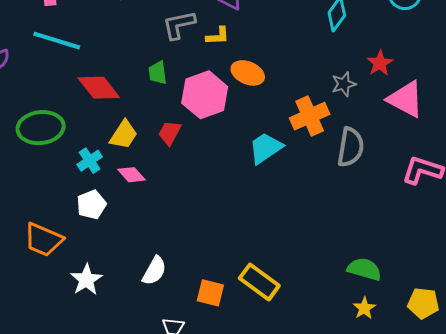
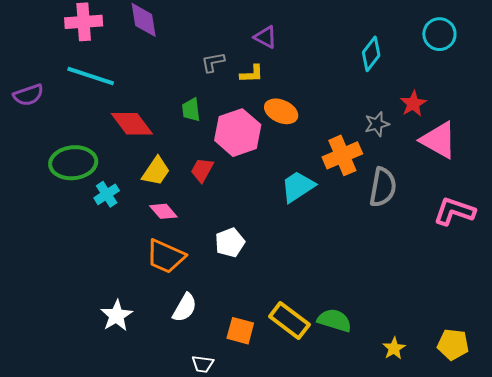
gray L-shape: (179, 25) -> (213, 62), size x0.7
cyan cross: (90, 161) -> (107, 194), moved
white pentagon: (91, 205) -> (230, 242), moved
orange trapezoid: (43, 240) -> (166, 256), moved
green semicircle: (364, 269) -> (334, 320), moved

